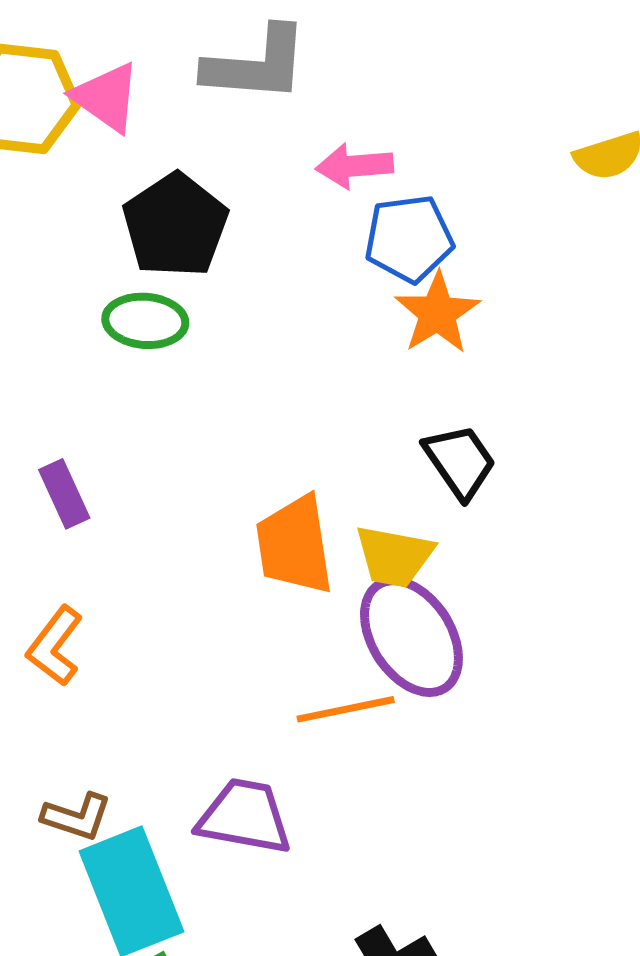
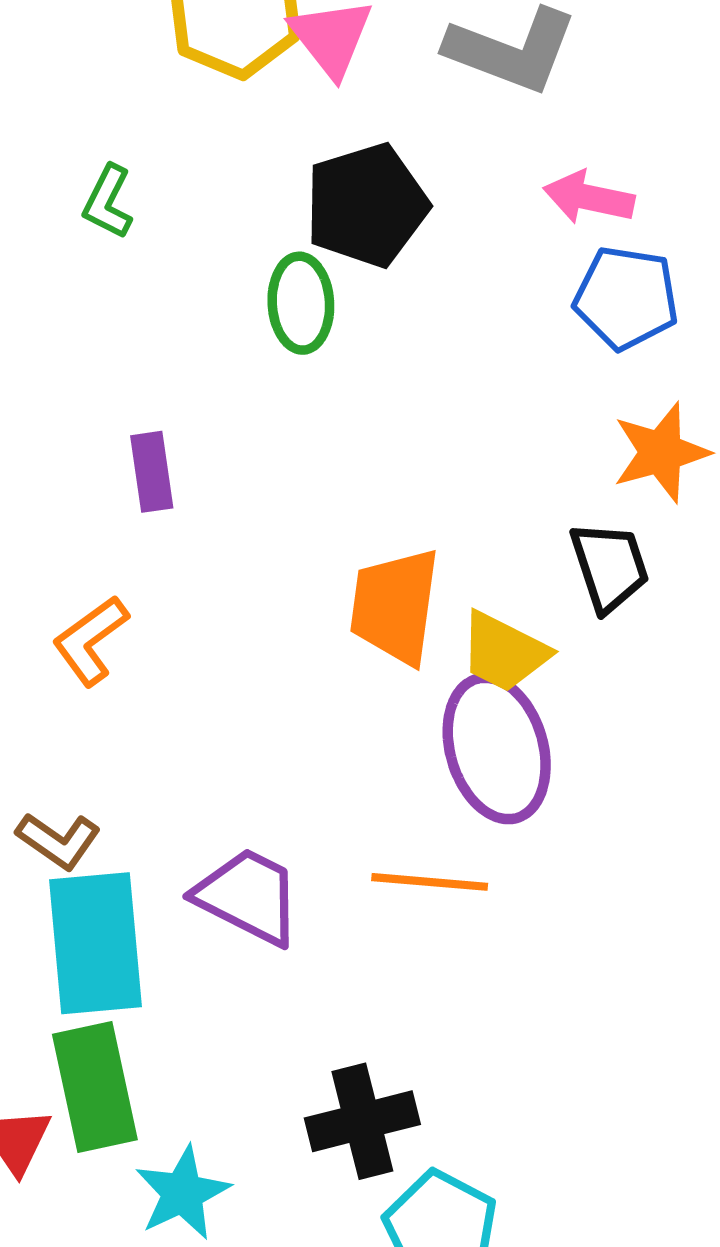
orange star: (437, 313) -> (661, 452), moved
green ellipse: (145, 321) -> (301, 303), turned 66
orange line: (346, 709) -> (430, 882), moved

